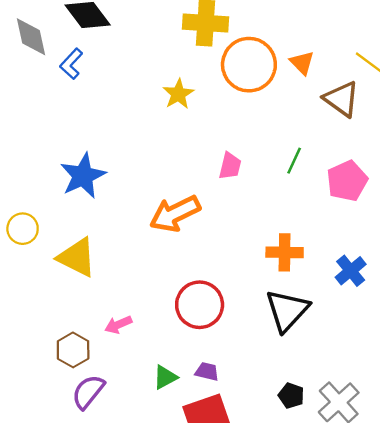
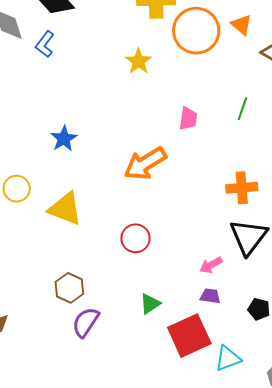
blue star: (83, 176) -> (64, 139), size x0.7
red circle: (200, 305) -> (135, 238), moved, size x0.7
pink arrow: (118, 325) -> (211, 265), moved
purple trapezoid: (207, 372) -> (210, 296), moved

